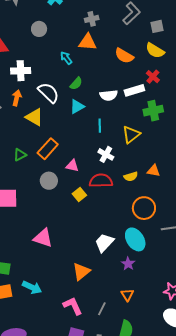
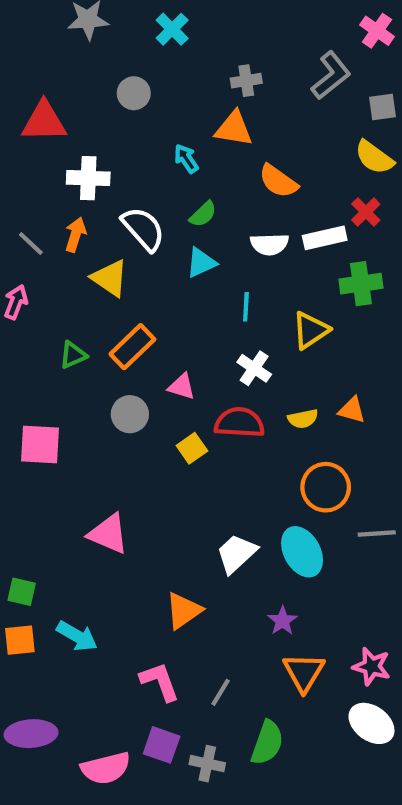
orange semicircle: (124, 56) -> (278, 181), moved
purple star: (128, 264) -> (282, 621), moved
orange triangle: (127, 295) -> (304, 672), moved, size x1.5

